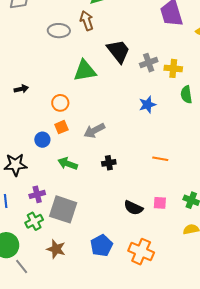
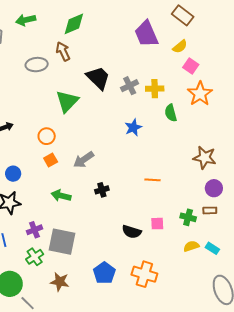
green triangle: (85, 71) -> (67, 101), turned -30
blue circle: (42, 140) -> (13, 174), moved

